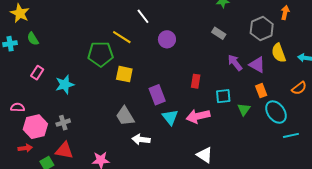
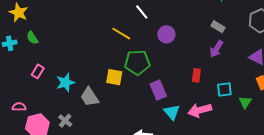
green pentagon: (101, 54) -> (137, 62), moved
purple arrow: (235, 63) -> (217, 49), moved, turned -108
yellow square: (124, 74) -> (114, 77), moved
gray trapezoid: (125, 116) -> (90, 97), moved
gray cross: (63, 123) -> (65, 121), turned -32

